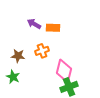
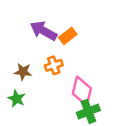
purple arrow: (34, 24) -> (43, 31), size x1.5
orange rectangle: (53, 28) -> (68, 36), turned -40

